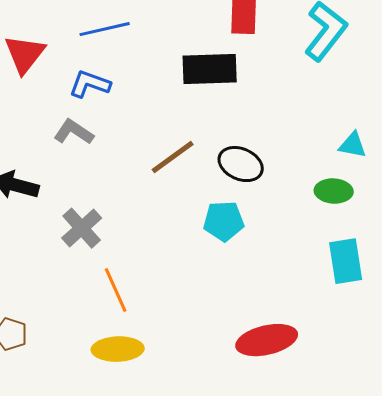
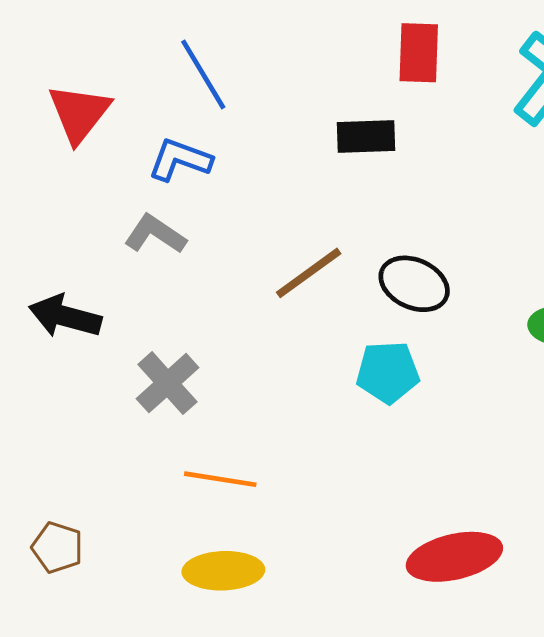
blue line: (105, 29) -> (203, 74), turned 72
black rectangle: (210, 69) -> (366, 136), size x0.7
orange line: (116, 290) -> (220, 479), turned -57

